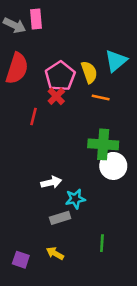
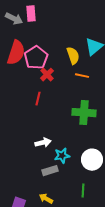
pink pentagon: (60, 76) -> (36, 58), moved
red line: (33, 117) -> (38, 99), moved
white circle: (113, 166) -> (92, 160), moved

